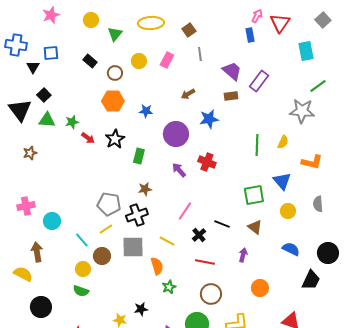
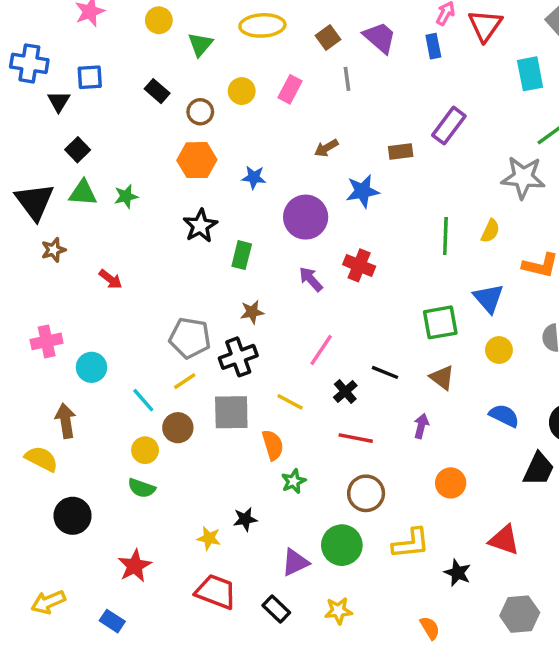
purple trapezoid: (232, 71) -> (380, 38), moved
black triangle: (20, 110) -> (35, 202), moved
red arrow: (88, 138) -> (110, 279), moved

